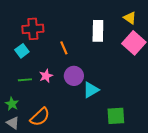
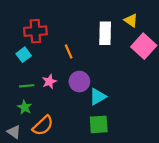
yellow triangle: (130, 18) -> (131, 20), moved
green star: (12, 104) -> (25, 107), moved
green square: (116, 116) -> (99, 124), moved

